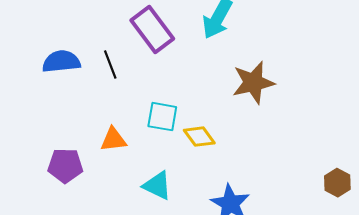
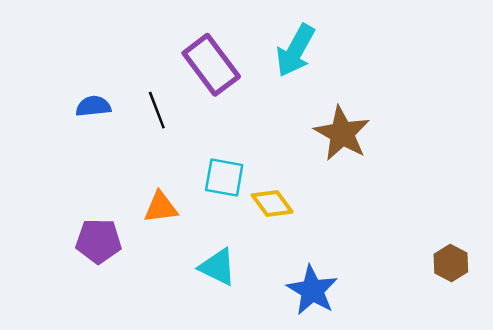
blue semicircle: (61, 62) -> (93, 106), size x0.7
brown star: (253, 83) -> (342, 133), turned -30

